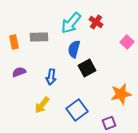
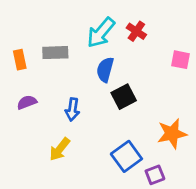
pink square: (127, 42) -> (181, 60), turned -32
blue square: (77, 110) -> (126, 156), moved

